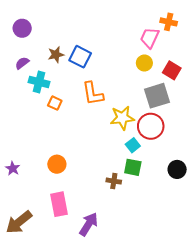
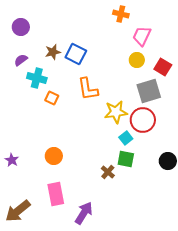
orange cross: (169, 22) -> (121, 14), moved
brown cross: (114, 181) -> (108, 172), turned 32

